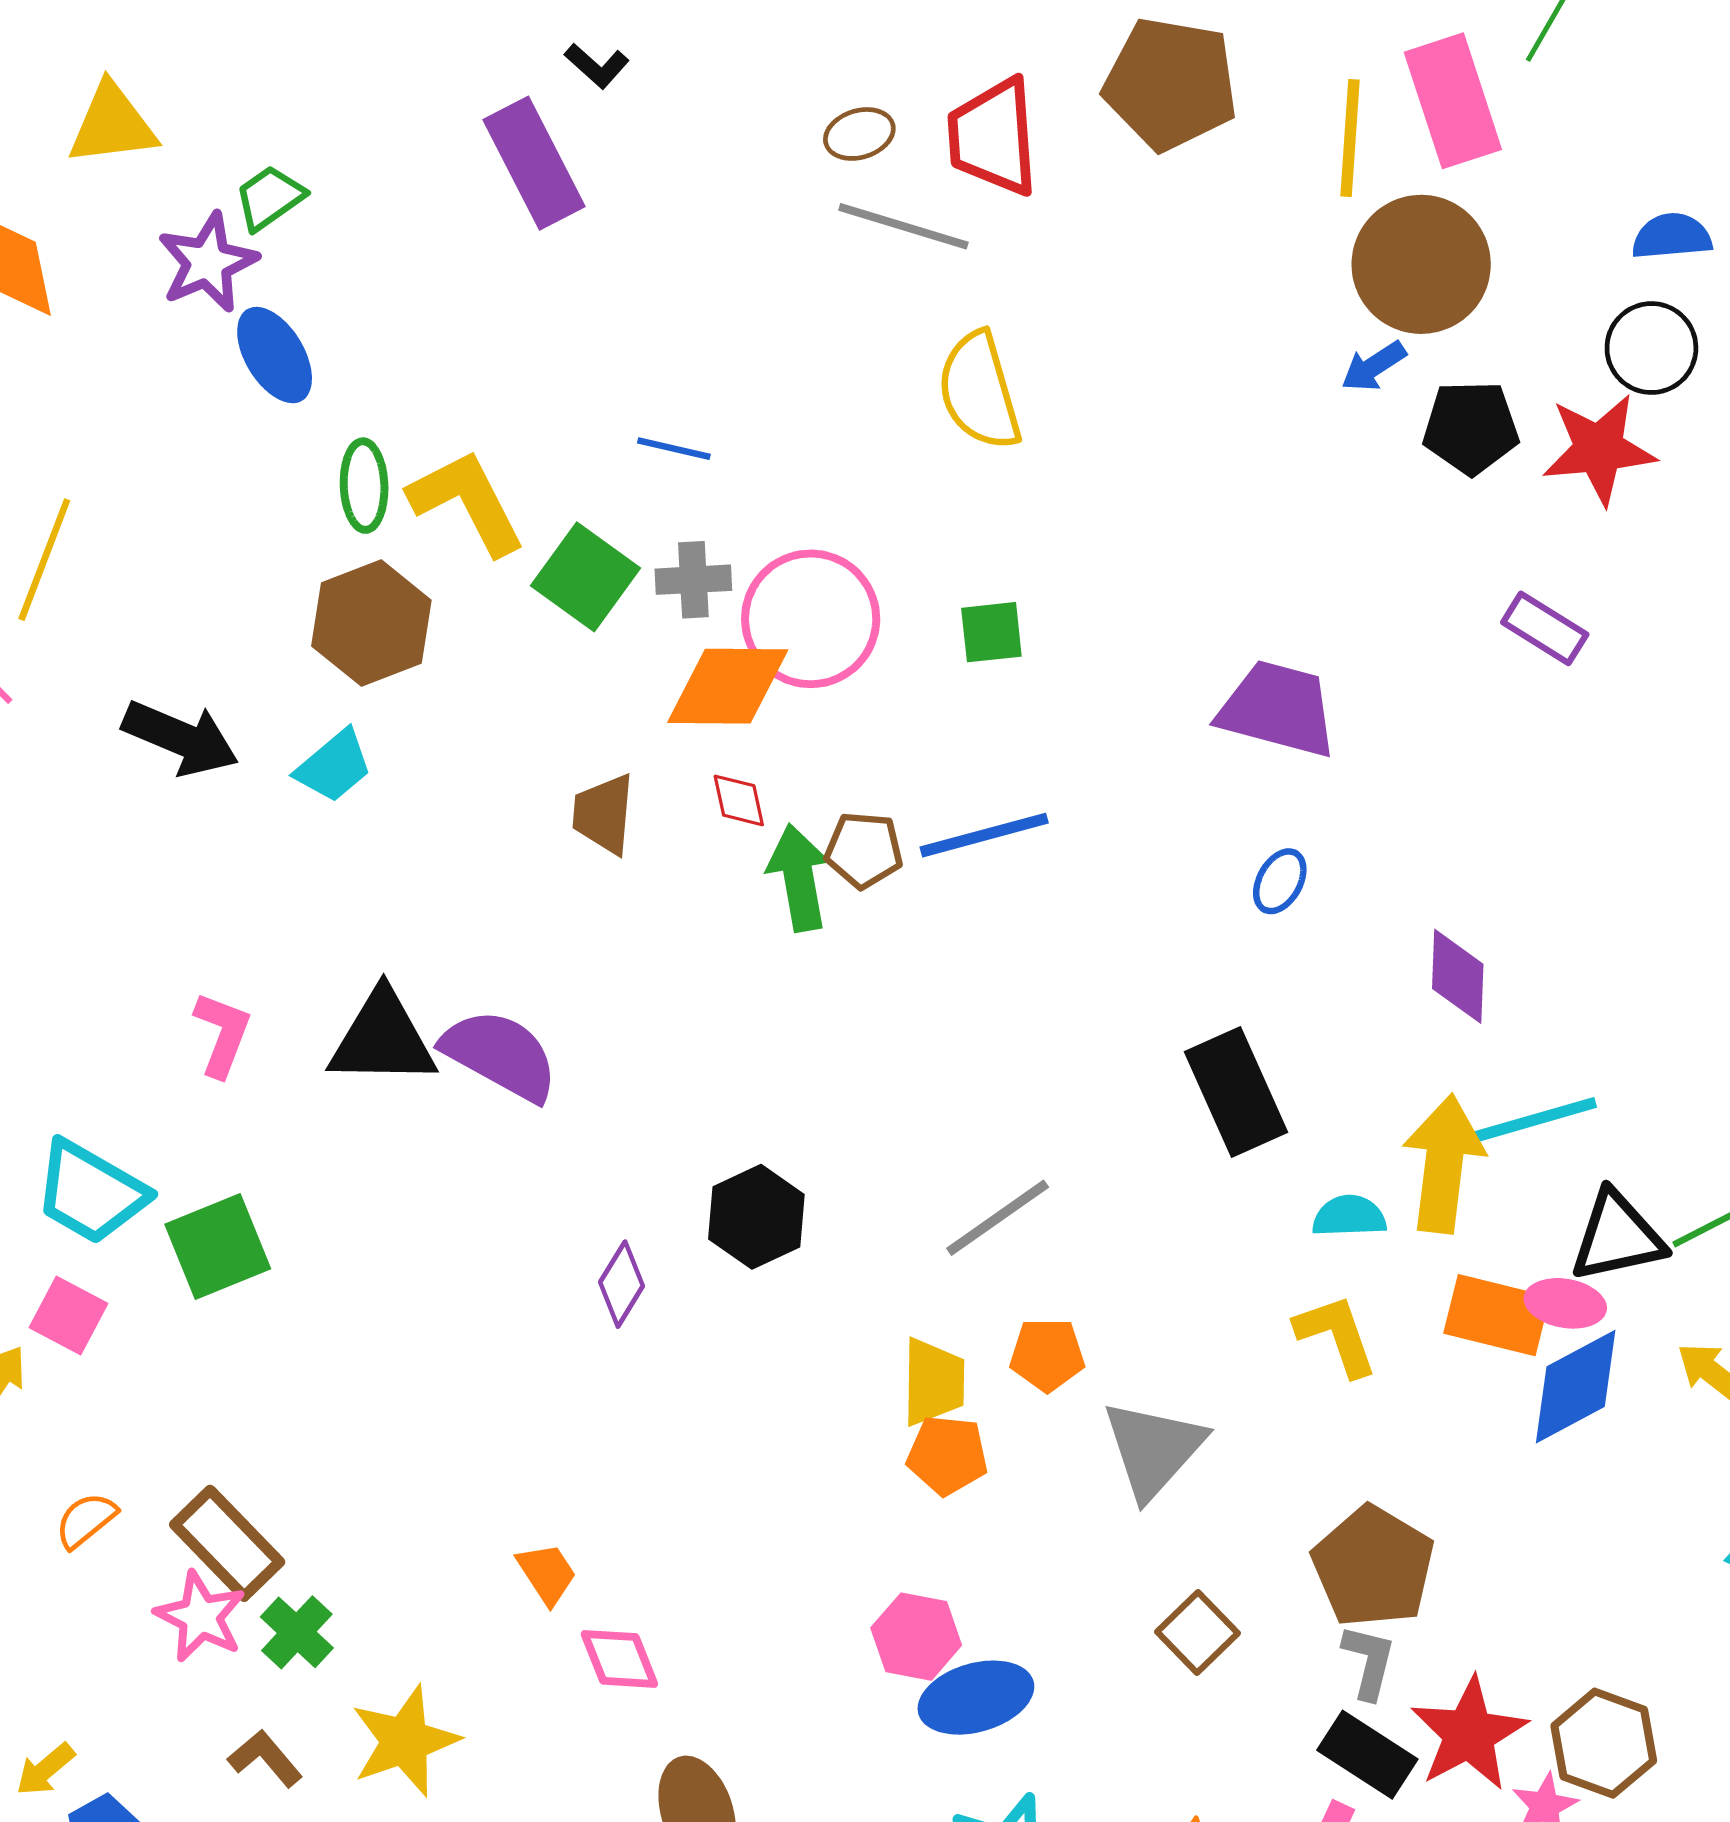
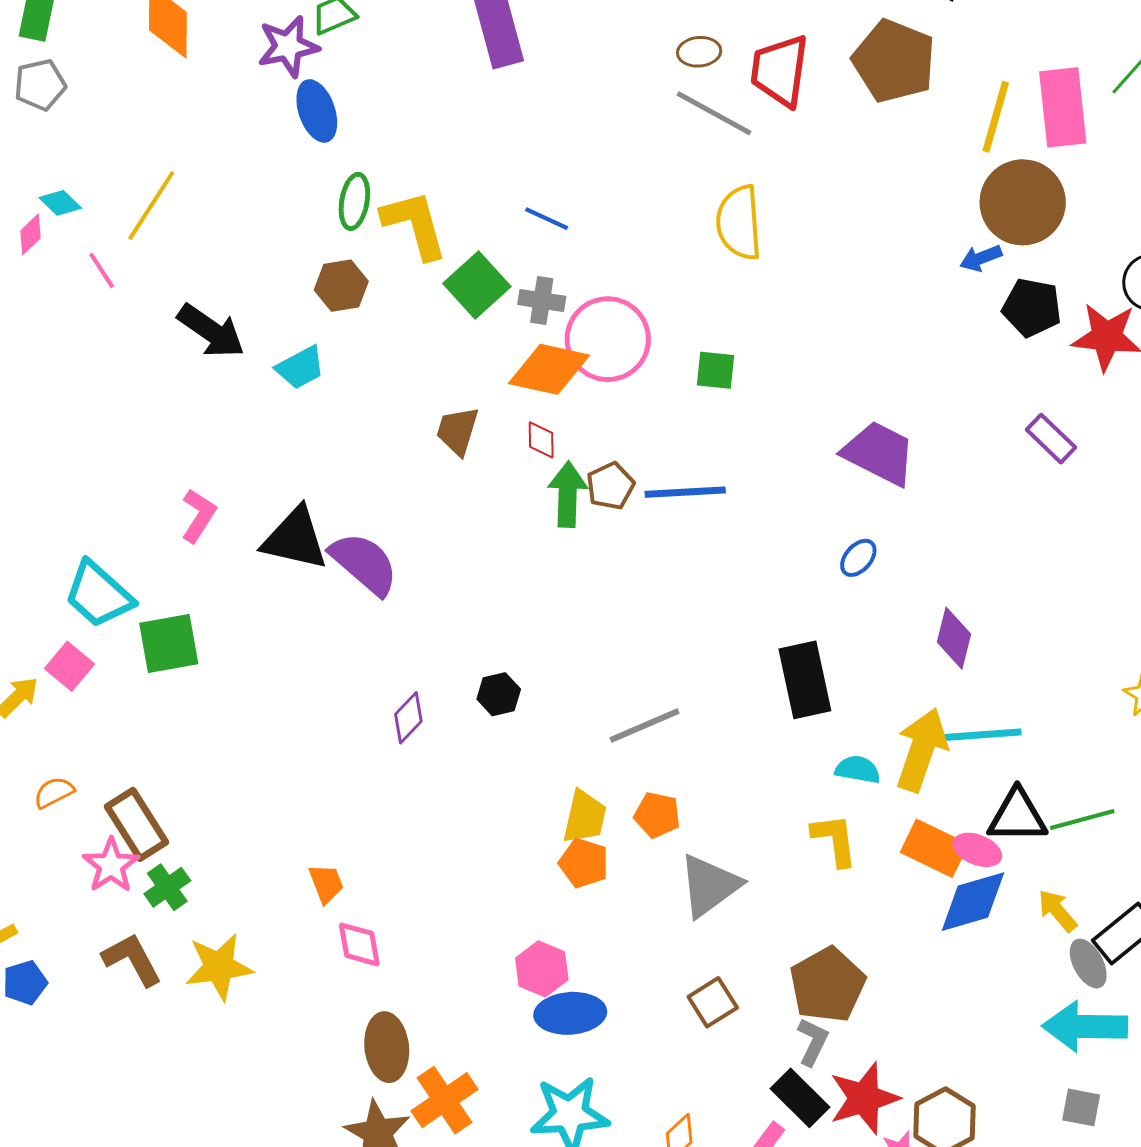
brown hexagon: (371, 623) -> (341, 286), size x0.7
brown pentagon: (864, 850) -> (610, 486), turned 30
black hexagon: (756, 1217) -> (499, 694), size x0.7
brown L-shape: (265, 1758) -> (132, 960), size x1.4

